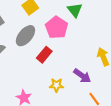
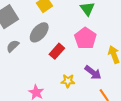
pink pentagon: (57, 28) -> (85, 38), moved

